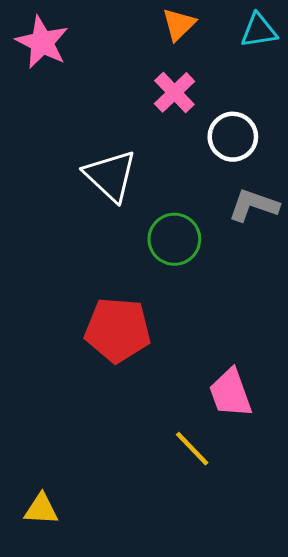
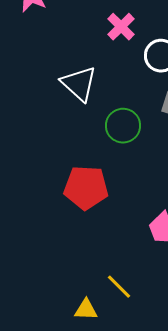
yellow line: (192, 449) -> (119, 287), moved
yellow triangle: (41, 509) -> (86, 310), moved

